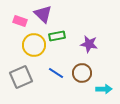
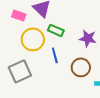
green rectangle: (57, 36) -> (56, 30), turned 35
blue line: (56, 73) -> (55, 55), moved, turned 42

